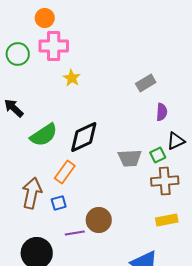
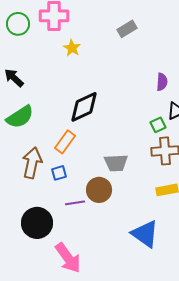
gray rectangle: (146, 83) -> (127, 29), moved
green semicircle: (44, 135) -> (20, 117), moved
gray trapezoid: (130, 158) -> (116, 163), moved

